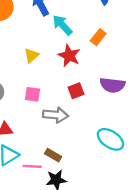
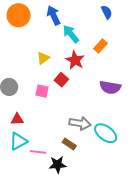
red square: (76, 91) -> (61, 80), moved, turned -32
gray arrow: (56, 115) -> (80, 123), moved
brown rectangle: (53, 155) -> (69, 144), moved

